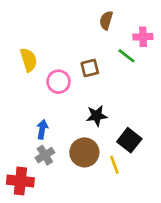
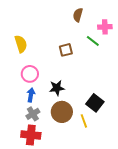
pink circle: (59, 82) -> (30, 74), moved
black star: (97, 116) -> (57, 88), moved
red cross: (20, 181) -> (31, 135), moved

